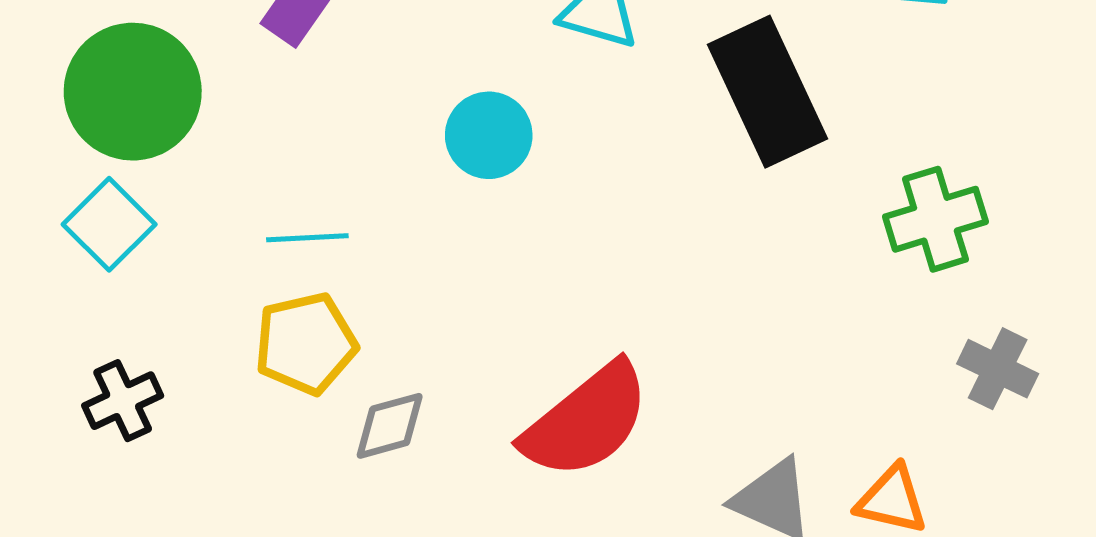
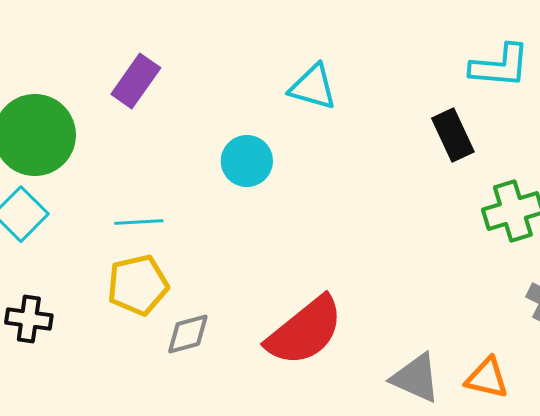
black rectangle: (768, 92) -> (453, 135), moved, size x0.6
black cross: (123, 401) -> (29, 319), turned 33

